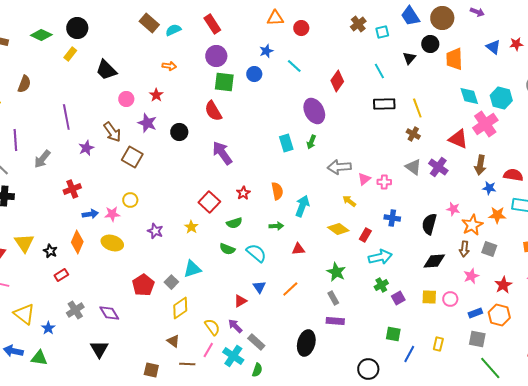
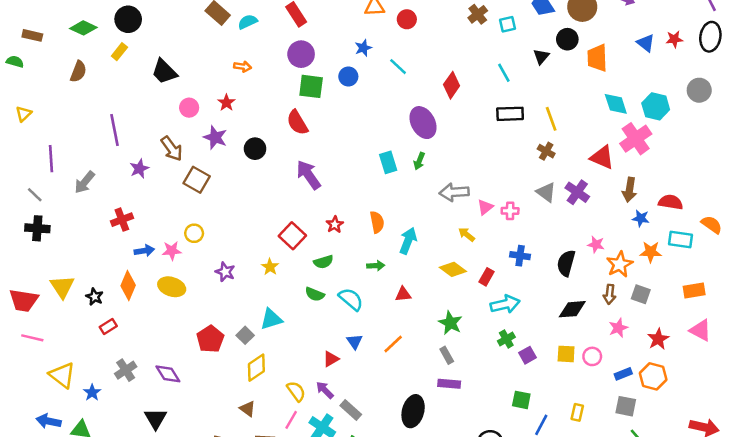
brown semicircle: (24, 84) -> (78, 72), moved

